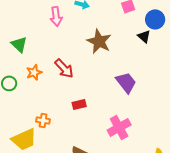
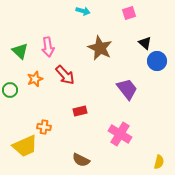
pink arrow: (56, 16) -> (48, 47), moved
blue circle: (155, 19) -> (157, 61), moved
pink cross: (119, 127) -> (120, 134), turned -30

